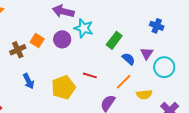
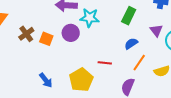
green rectangle: (114, 40) -> (129, 16), moved
brown cross: (18, 50) -> (26, 34), moved
blue semicircle: (128, 59) -> (131, 44), moved, turned -64

